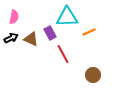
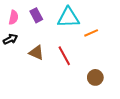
purple rectangle: (50, 33) -> (36, 15), moved
brown triangle: (31, 39) -> (36, 53), moved

